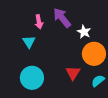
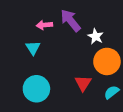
pink arrow: (39, 22) -> (44, 25), turned 96

